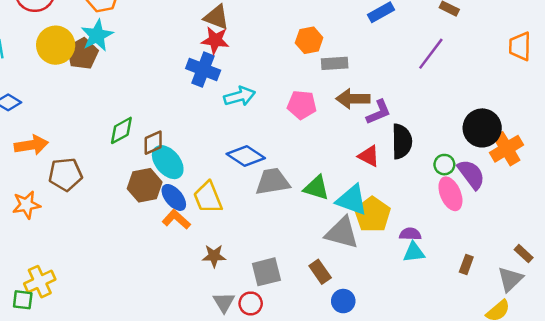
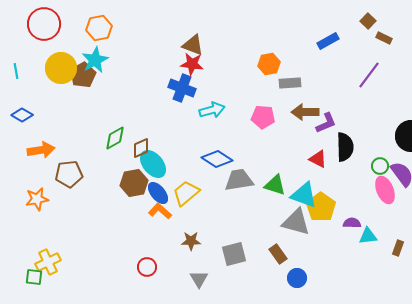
yellow trapezoid: (208, 197) -> (186, 193), turned 72
cyan triangle: (414, 252) -> (368, 236), moved
red circle: (251, 303) -> (147, 267), moved

